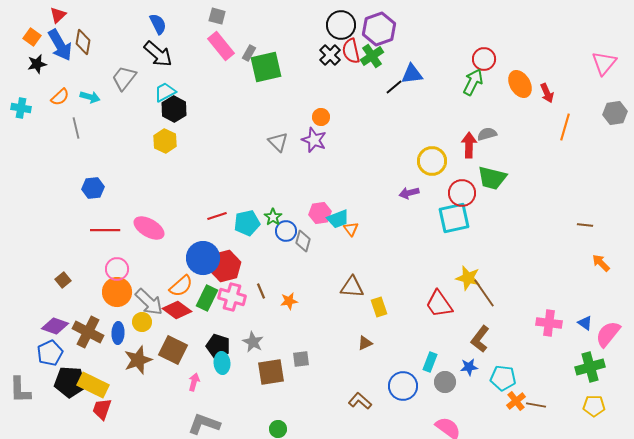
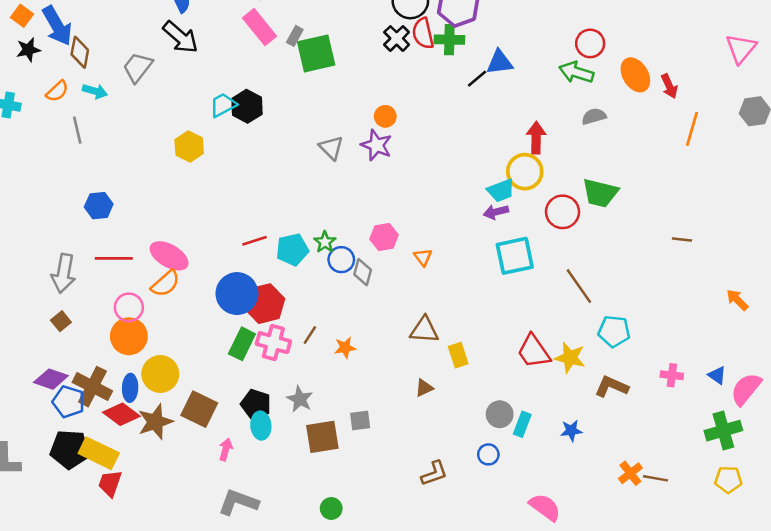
brown diamond: (83, 42) -> (80, 52), moved
green cross: (372, 56) -> (449, 40), turned 35
green arrow: (473, 82) -> (576, 72), turned -100
cyan trapezoid: (165, 92) -> (223, 105), moved
black hexagon: (174, 109) -> (247, 106), moved
gray semicircle: (487, 134) -> (594, 116), moved
red arrow: (469, 145) -> (536, 138), moved
cyan square: (454, 218) -> (515, 256), moved
cyan trapezoid: (338, 219) -> (501, 190), moved
brown line: (585, 225) -> (682, 240), moved
yellow star: (468, 278) -> (570, 358), moved
orange semicircle: (181, 286) -> (165, 283), moved
brown line: (261, 291) -> (310, 335), turned 56
brown line: (484, 293) -> (579, 286), moved
gray arrow: (149, 302) -> (63, 273), moved, turned 56
red diamond: (177, 310) -> (121, 414), moved
yellow circle: (142, 322) -> (160, 374), size x1.5
pink cross: (549, 323) -> (672, 375), size x0.7
brown L-shape: (480, 339) -> (612, 387), moved, turned 76
brown triangle: (365, 343) -> (424, 388), moved
blue pentagon: (50, 353) -> (69, 402), moved, turned -30
cyan pentagon: (503, 378) -> (614, 331), moved
gray circle: (445, 382) -> (500, 414), moved
blue circle: (403, 386) -> (488, 454), size x0.6
brown L-shape: (360, 401) -> (434, 473), turned 120

